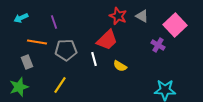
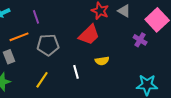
orange line: (37, 42) -> (19, 37), turned -30
white line: (94, 59) -> (76, 72), moved
yellow semicircle: (120, 66) -> (102, 61), turned -40

